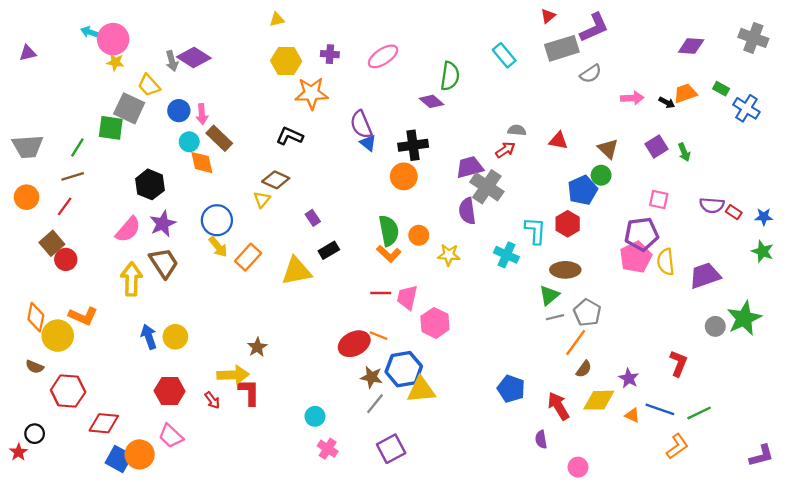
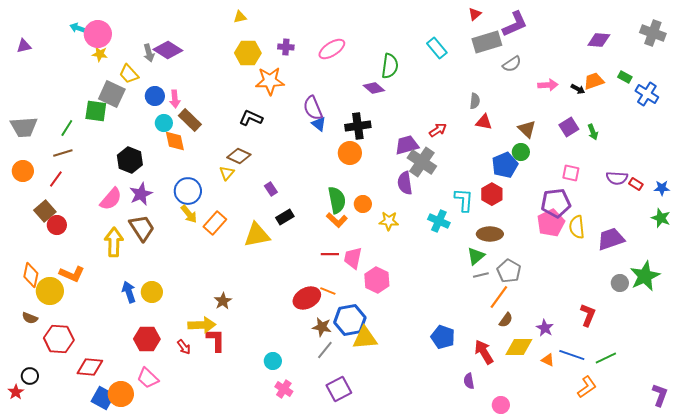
gray semicircle: (517, 130) -> (475, 101), moved, turned 91
purple L-shape: (761, 456) -> (660, 395), turned -55

